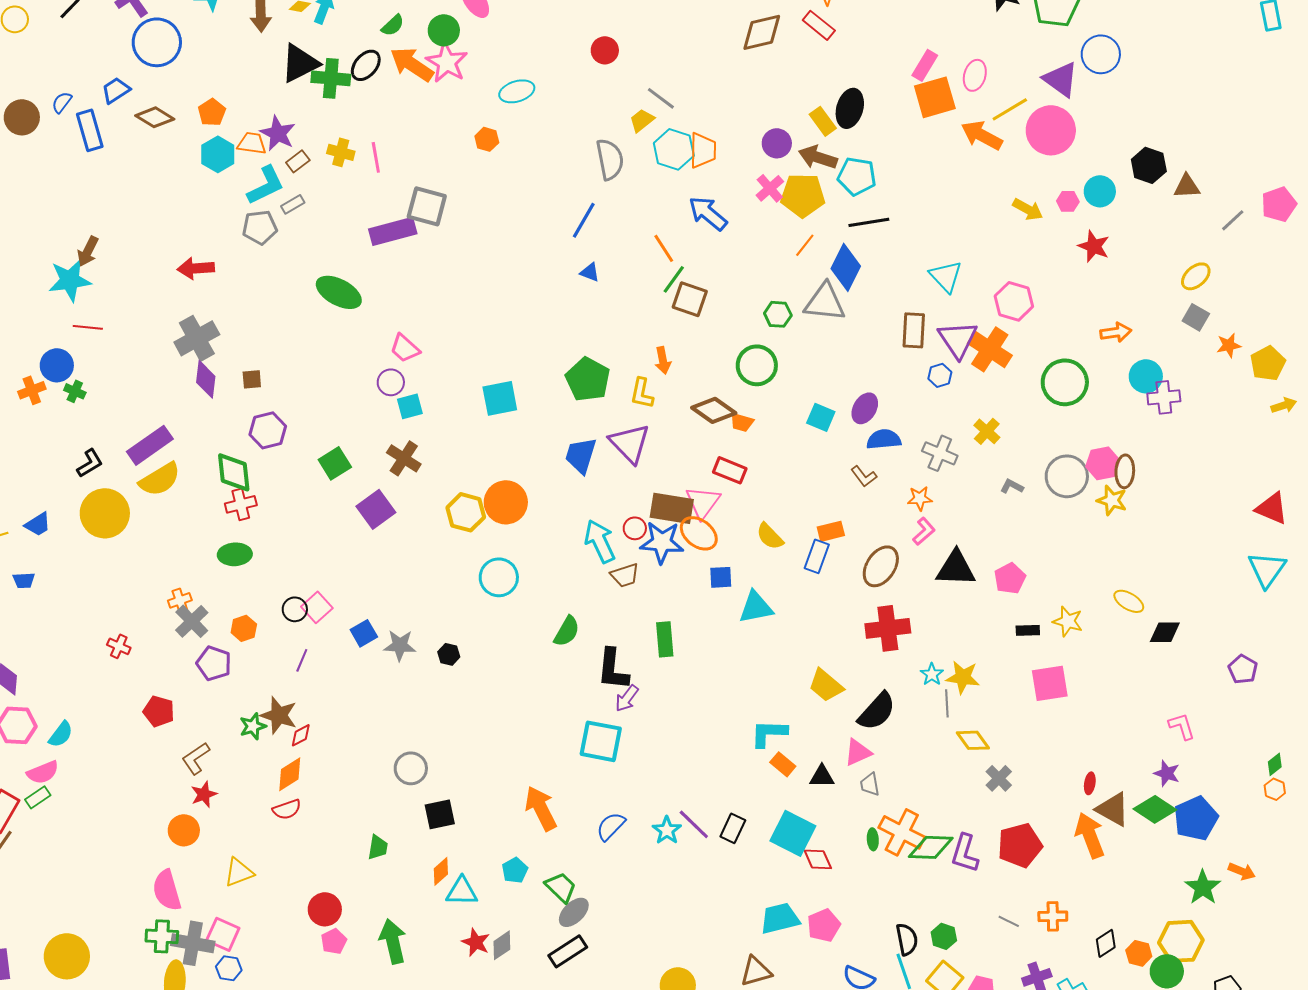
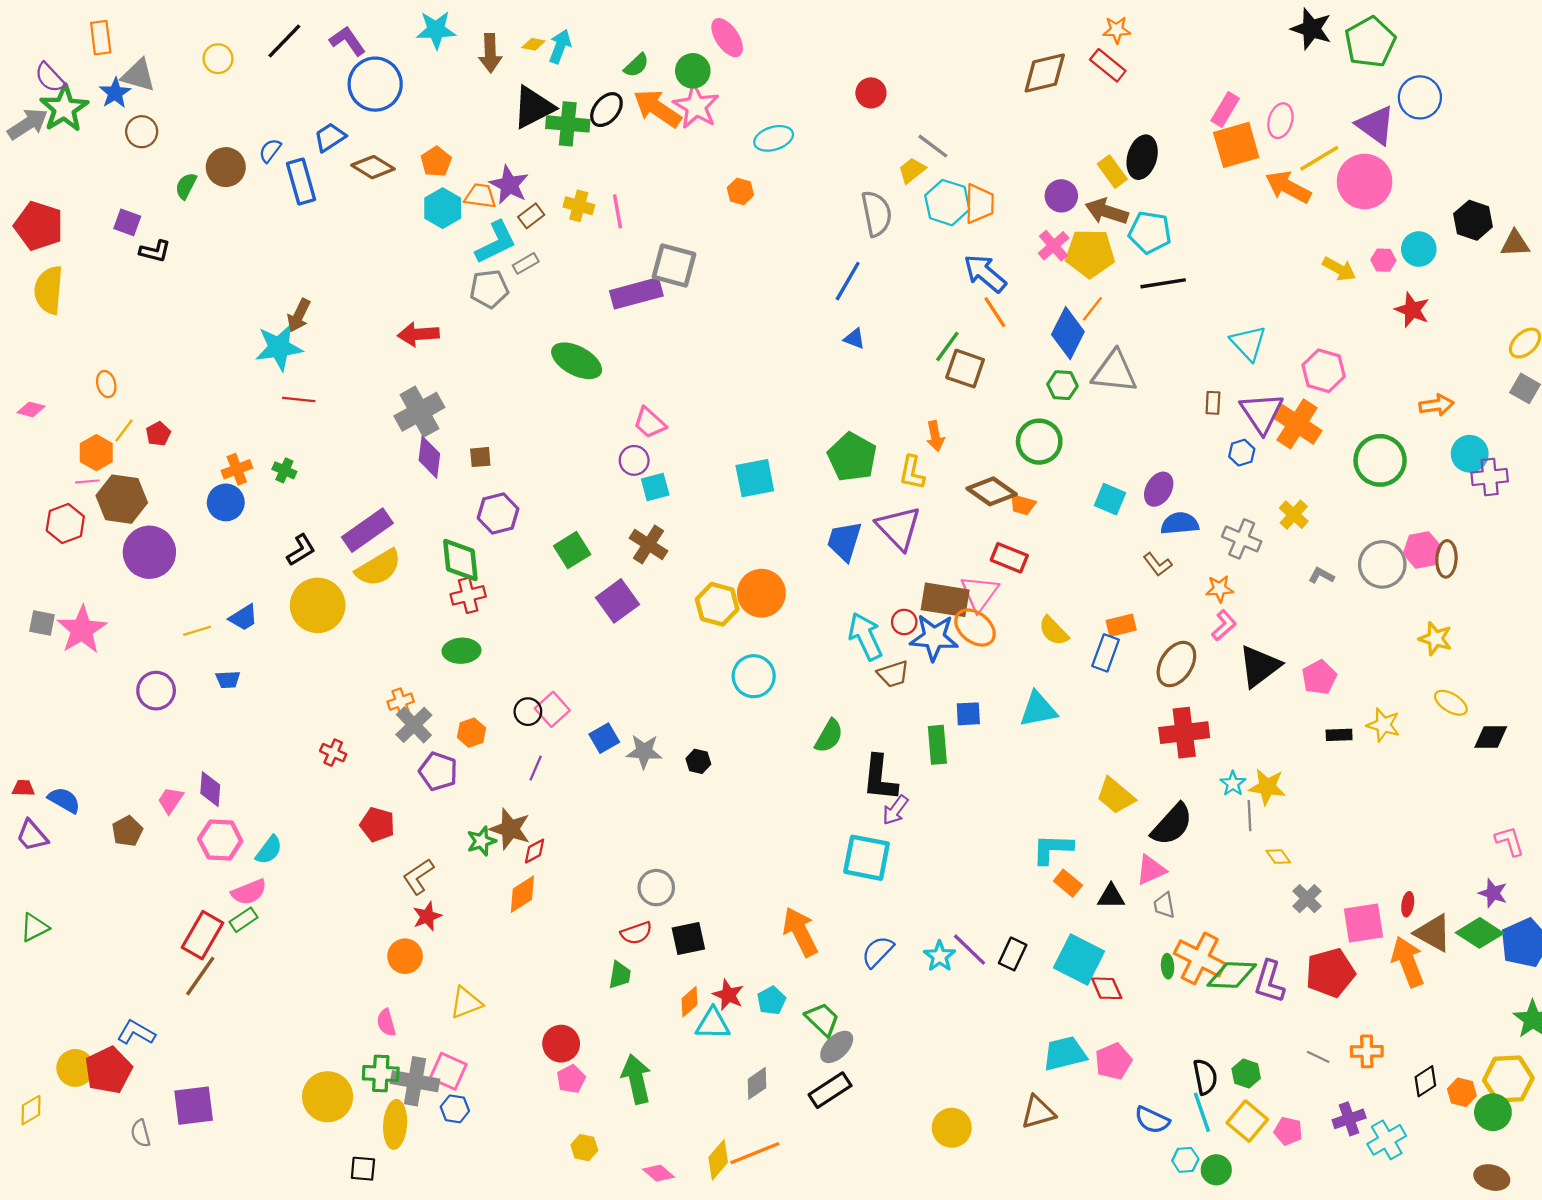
orange line: (664, 248) -> (995, 312), moved
blue diamond: (846, 267) -> (1068, 333), moved
brown rectangle: (914, 330) -> (1213, 403), size x0.6
blue circle: (57, 365) -> (226, 502), moved
yellow star: (1112, 500) -> (1435, 639), moved
black triangle: (956, 568) -> (1259, 666), turned -39
blue square: (721, 577) -> (968, 714), moved
pink square: (1050, 683) -> (1363, 923), moved
yellow diamond: (973, 740) -> (1278, 857), size x0.7
red semicircle: (287, 809) -> (636, 933), moved
pink semicircle: (167, 890) -> (386, 1023), size x0.6
red star: (476, 942) -> (728, 995), moved
yellow circle: (67, 956) -> (328, 1097), moved

